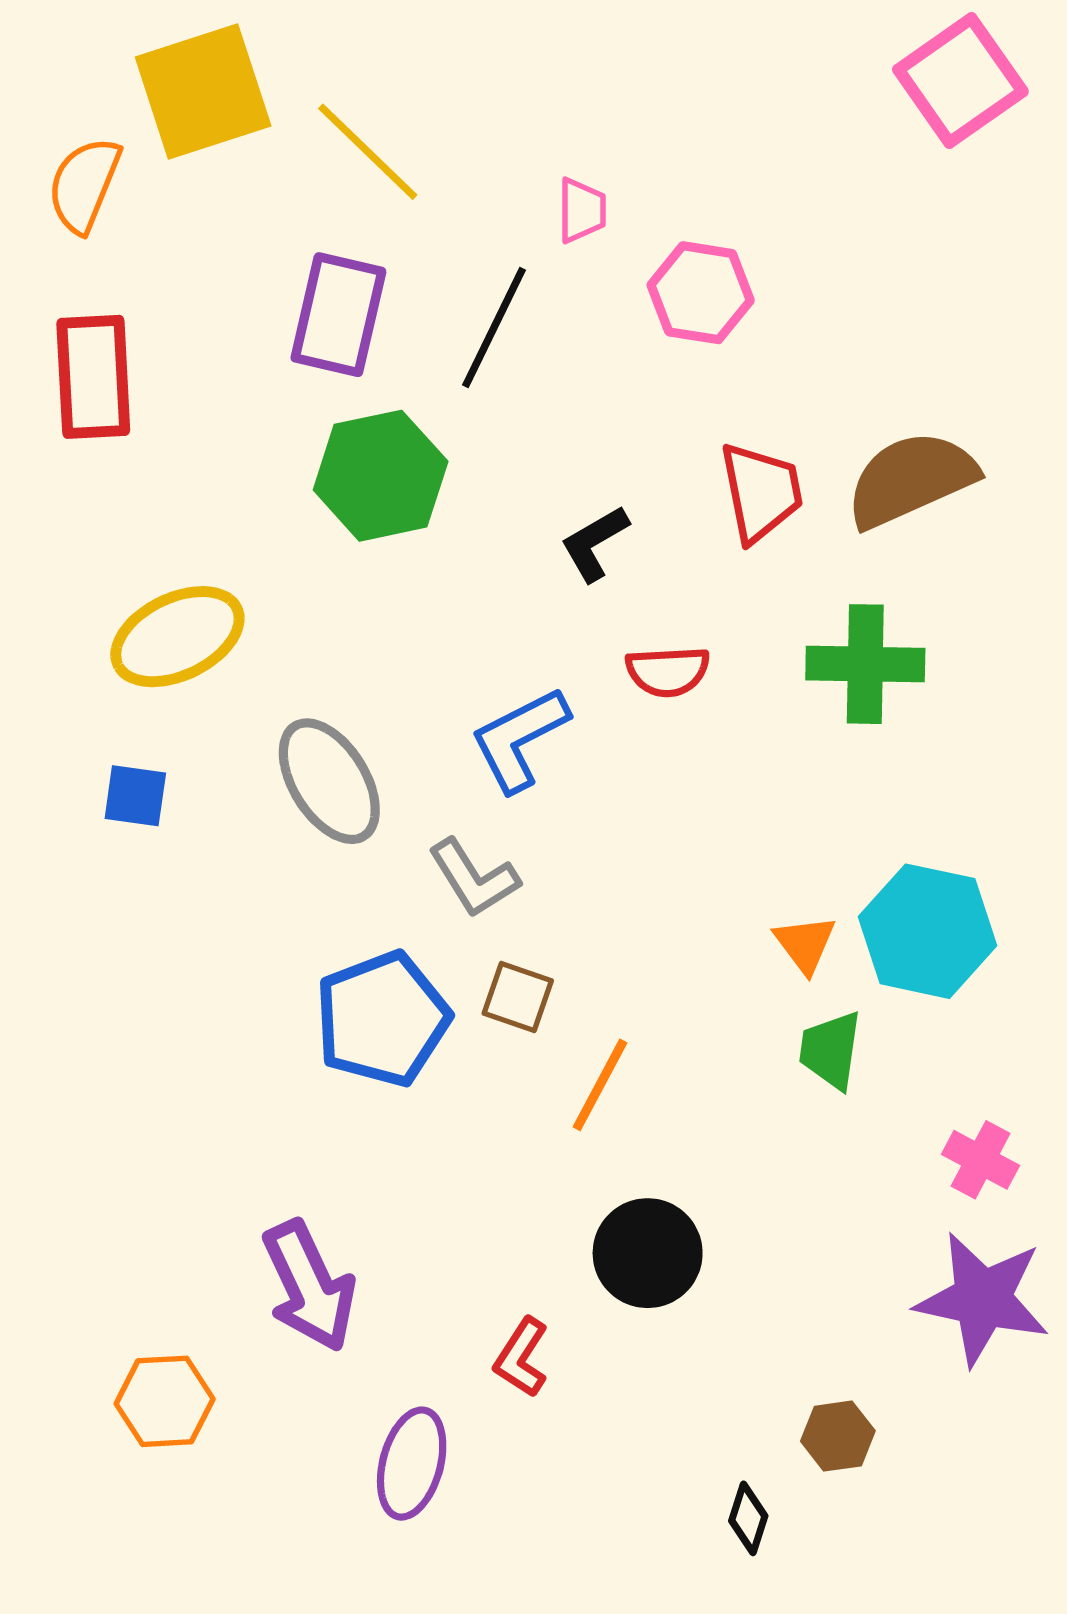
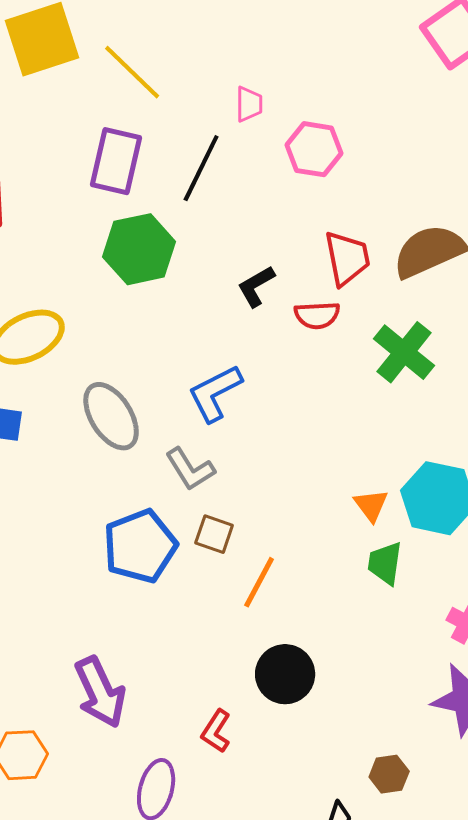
green cross: (865, 664) -> (404, 352), turned 38
red semicircle: (668, 671) -> (317, 315), moved

